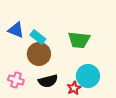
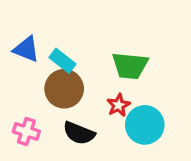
black semicircle: (48, 81) -> (79, 133), turned 36
red star: (74, 88) -> (118, 105), moved

